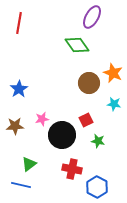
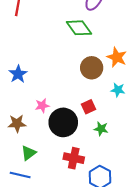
brown star: (15, 126) -> (17, 123), moved

